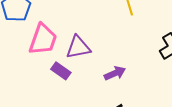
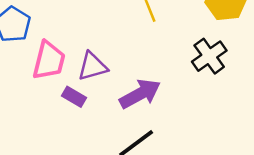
purple arrow: (115, 73) -> (140, 94), size x1.6

